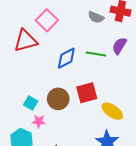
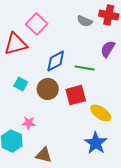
green line: (96, 54) -> (85, 68), moved
brown circle: (58, 99) -> (48, 89), moved
cyan square: (31, 103) -> (21, 84), moved

